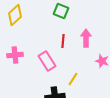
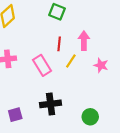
yellow line: (73, 79) -> (71, 61), moved

